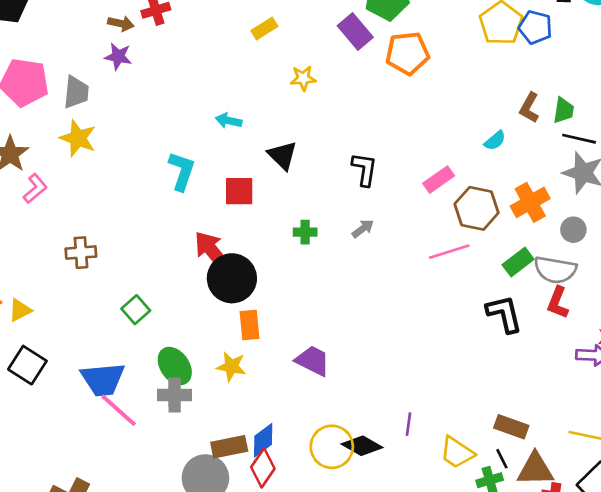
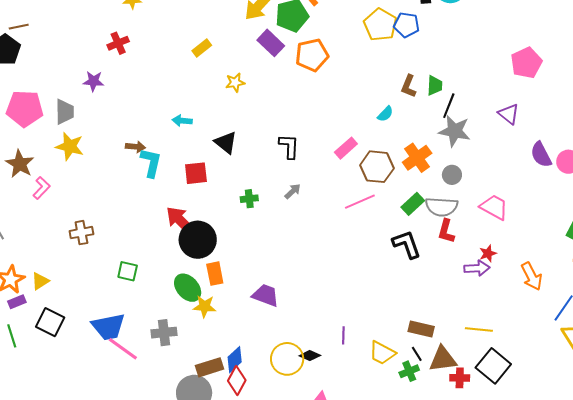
brown arrow: (121, 23) -> (135, 147), moved
black line: (579, 139) -> (449, 106), turned -75
green square: (136, 310) -> (128, 271), turned -30
green ellipse: (175, 366) -> (188, 288), moved
black diamond: (362, 446) -> (310, 356), size x0.7

